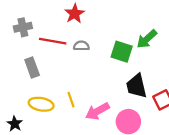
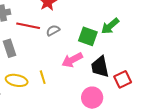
gray semicircle: (81, 46) -> (53, 30), turned -32
pink arrow: (97, 111) -> (72, 60), moved

